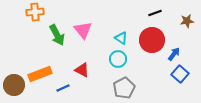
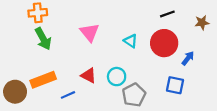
green arrow: (57, 35) -> (43, 39), moved
cyan circle: (118, 59) -> (117, 77), moved
blue square: (180, 74) -> (175, 85), moved, turned -30

